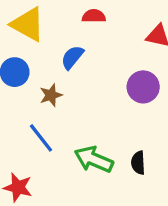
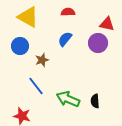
blue semicircle: (72, 57) -> (65, 39), moved
purple circle: (143, 87) -> (98, 43), moved

